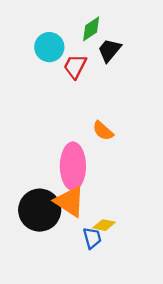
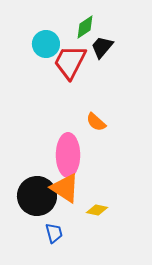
red trapezoid: (75, 66) -> (70, 62), size x1.5
blue trapezoid: (92, 238) -> (54, 233), moved

